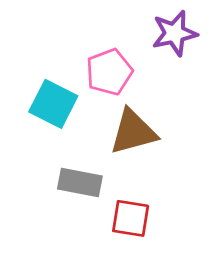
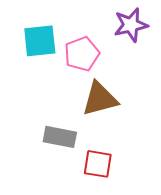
cyan square: (53, 104) -> (40, 41), moved, turned -33

